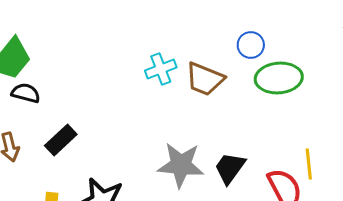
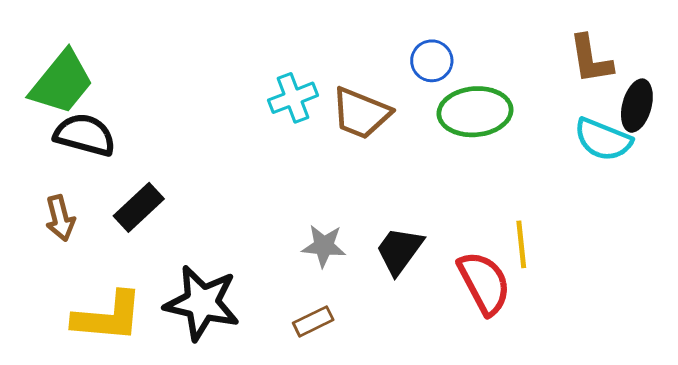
black semicircle: (26, 93) -> (85, 135), size x1.4
gray star: (181, 165) -> (324, 246), size x0.6

